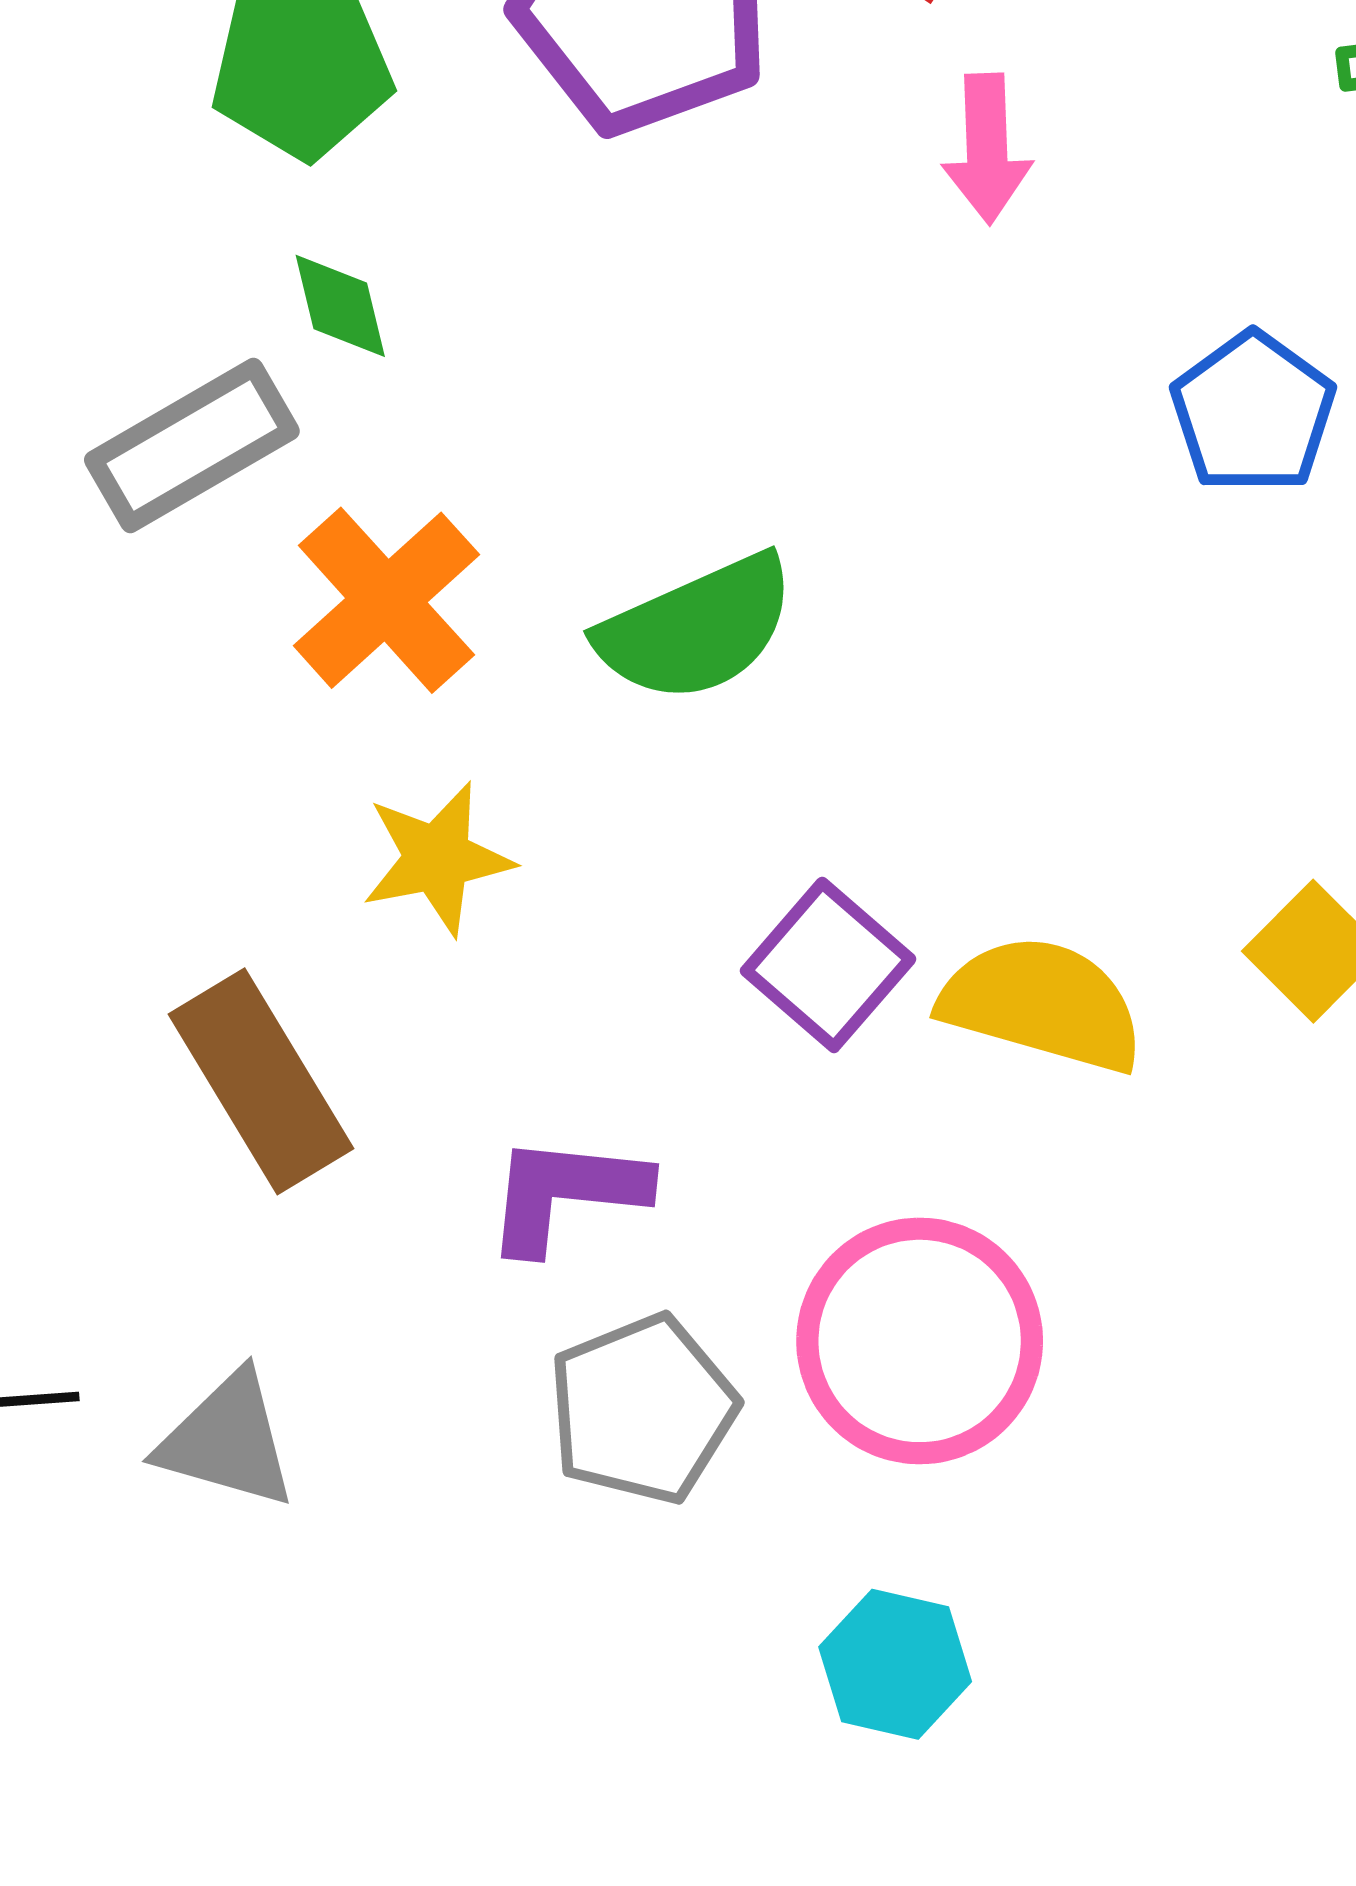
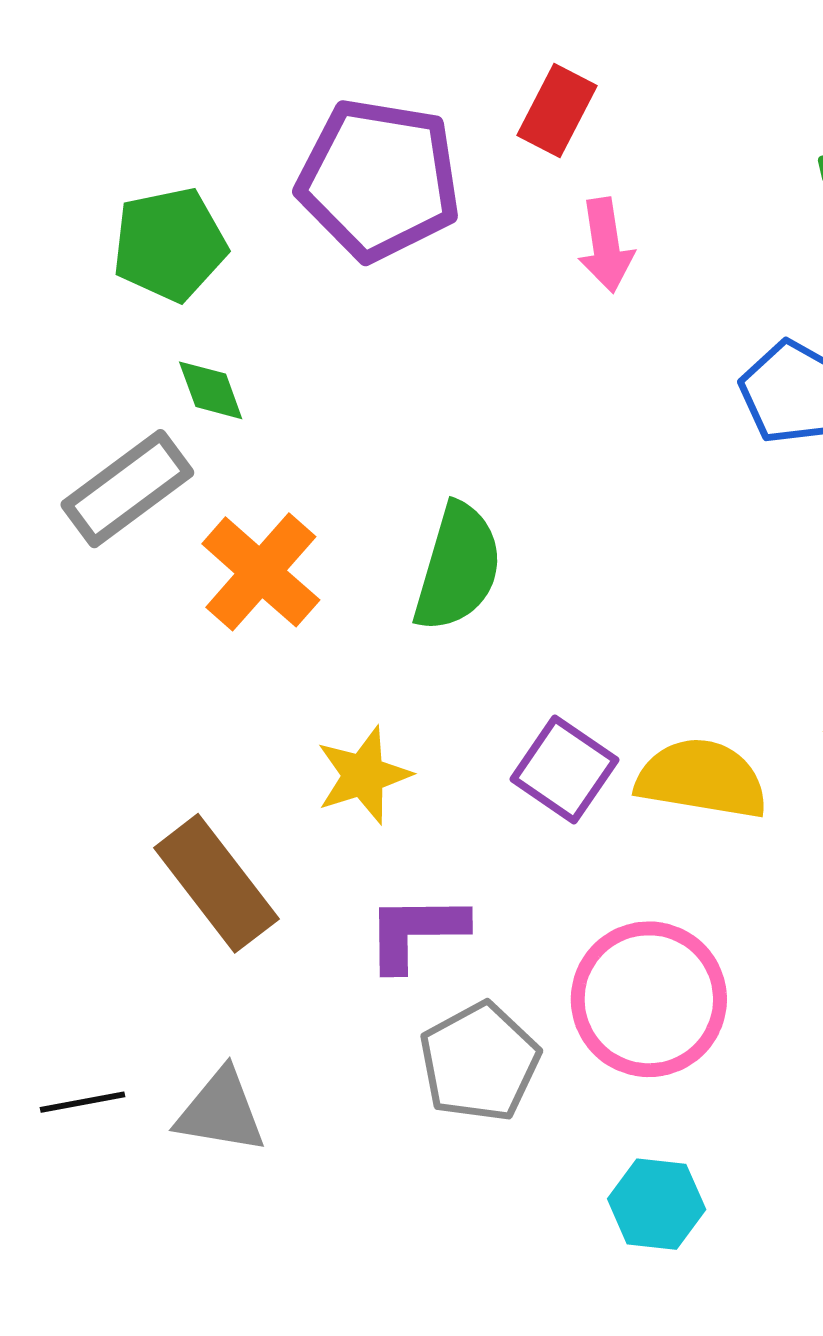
green semicircle: (697, 628) -> (458, 567), turned -43
yellow star: (437, 858) -> (363, 775), moved

